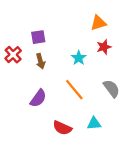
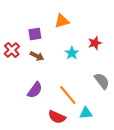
orange triangle: (98, 23) -> (62, 21), moved
brown arrow: (40, 61) -> (37, 56), turned -48
orange line: (74, 90) -> (68, 95), moved

